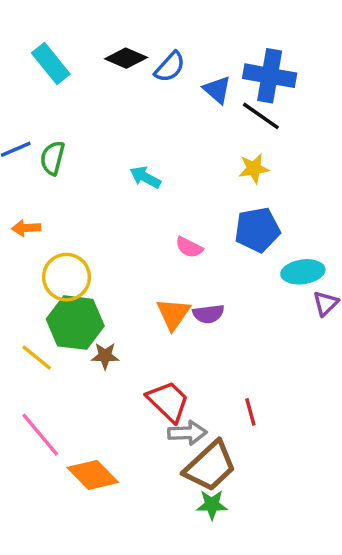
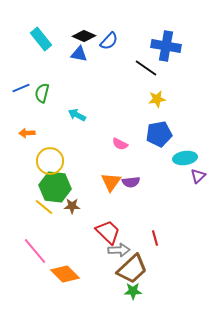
blue triangle: (217, 90) -> (79, 54), moved, turned -30
black line: (261, 116) -> (146, 68), moved
cyan arrow: (145, 177) -> (77, 115), moved
yellow line: (37, 358) -> (44, 207), moved

